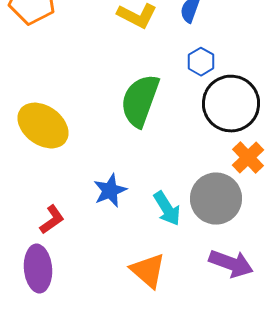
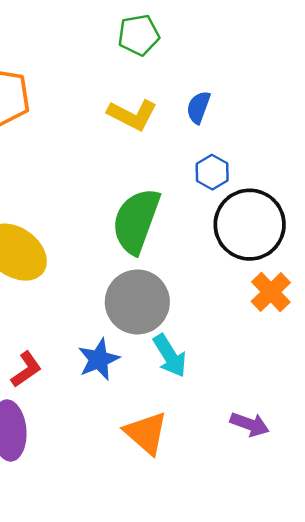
blue star: (110, 191) -> (99, 359), moved
gray circle: (216, 199) -> (137, 302), moved
purple arrow: (231, 264) -> (250, 424), size x0.7

